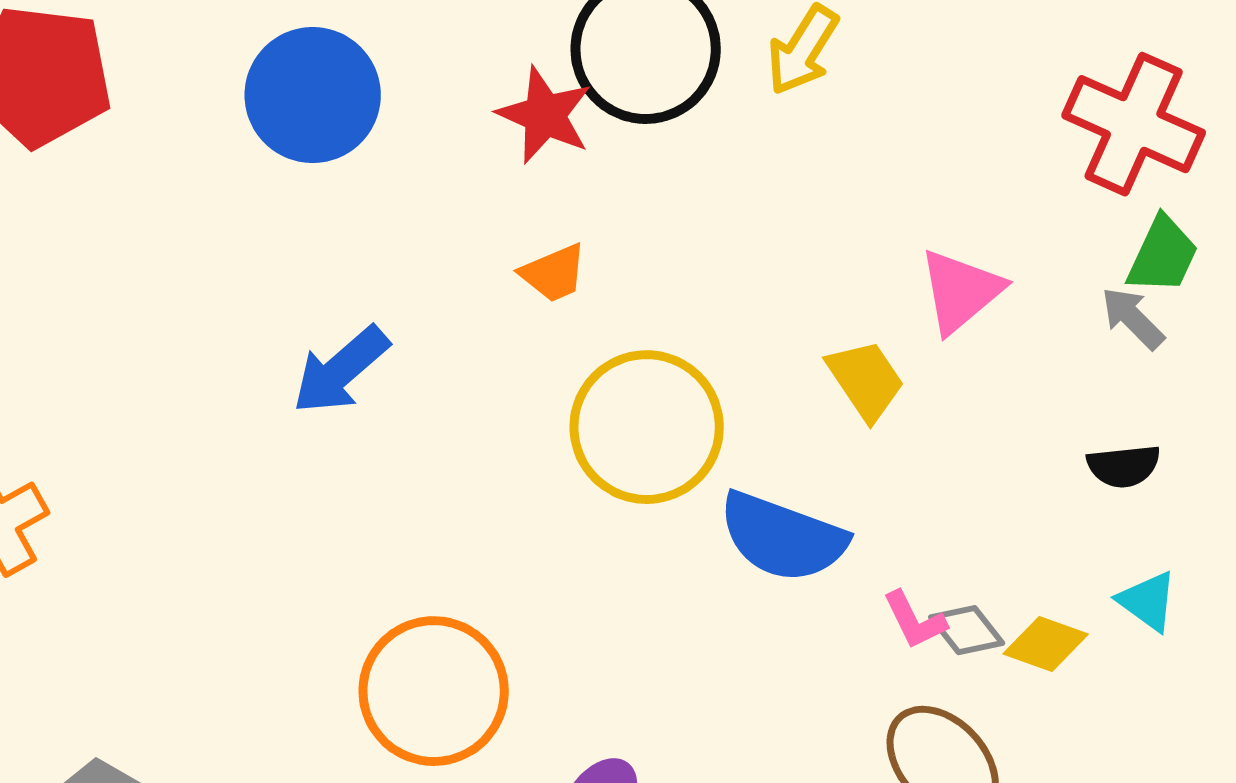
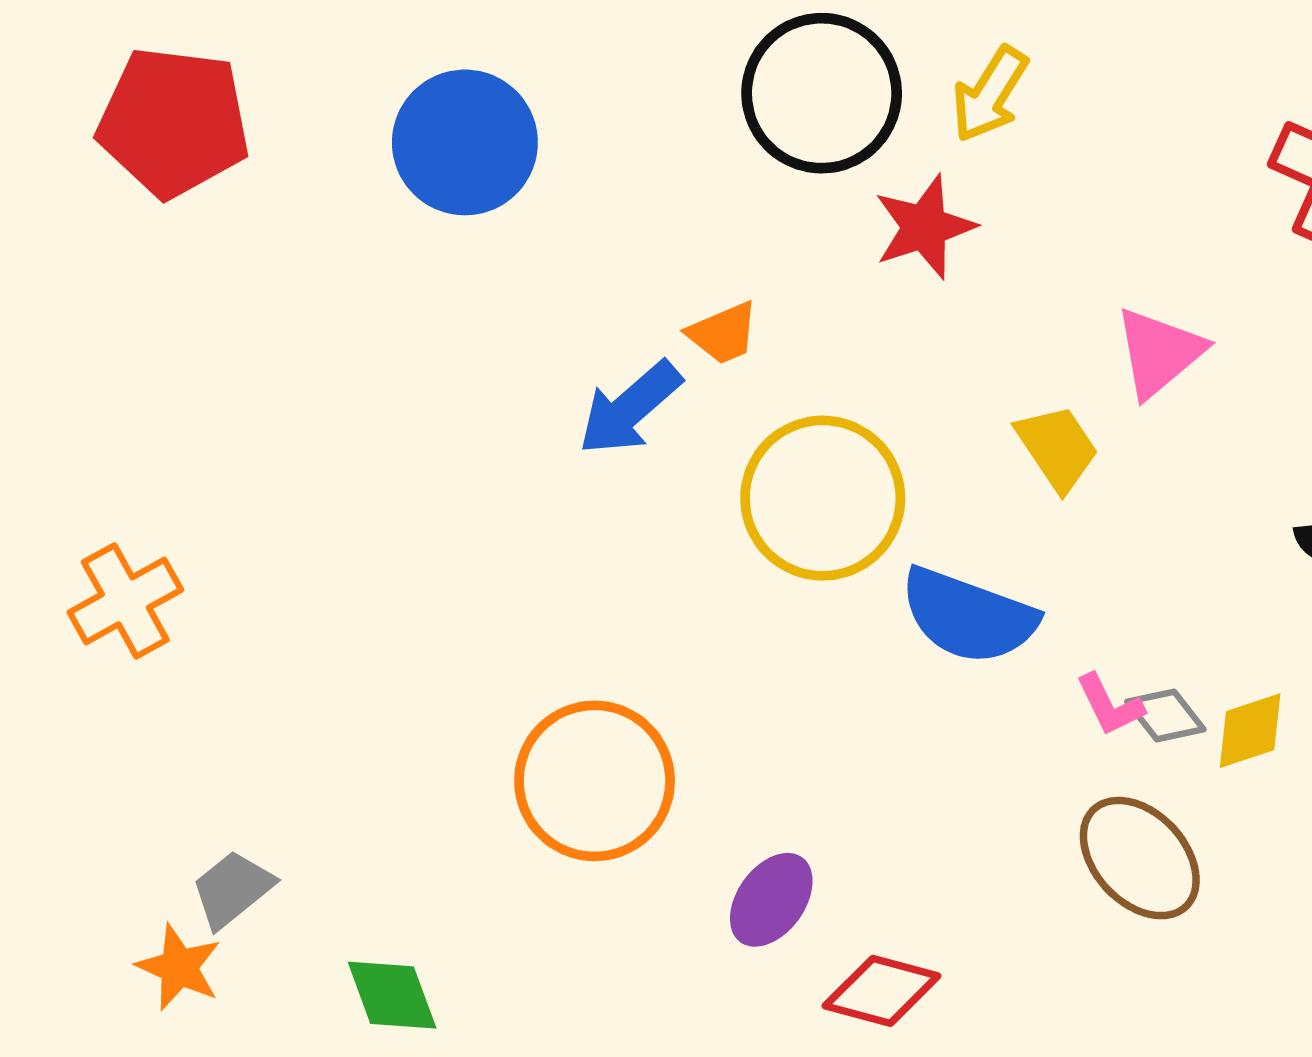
red star: (545, 115) -> (924, 227), moved, turned 30
blue arrow: (341, 370) -> (630, 408), moved
yellow diamond: (1046, 644) -> (1250, 731), turned -38

